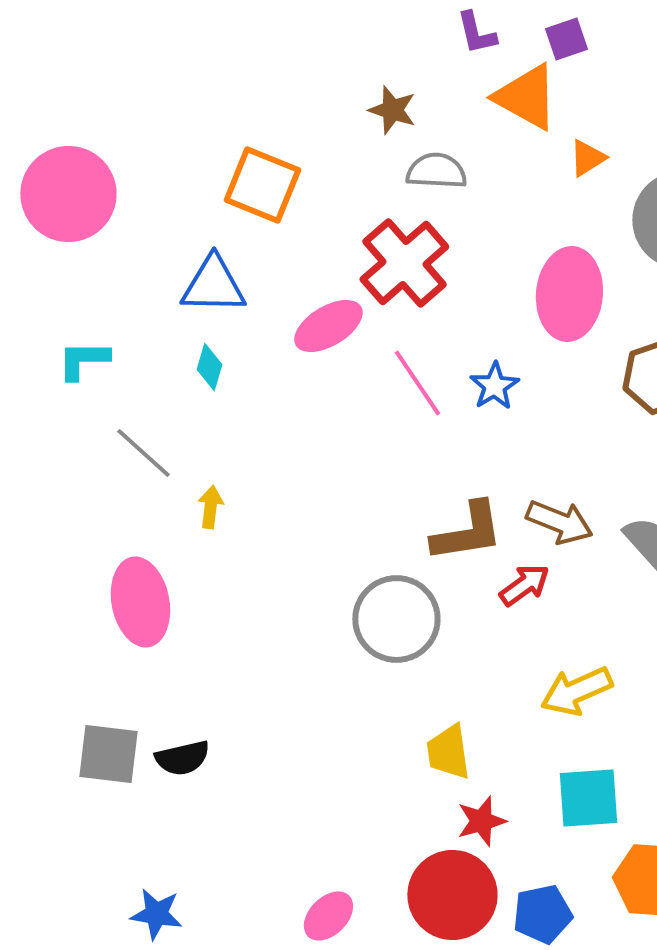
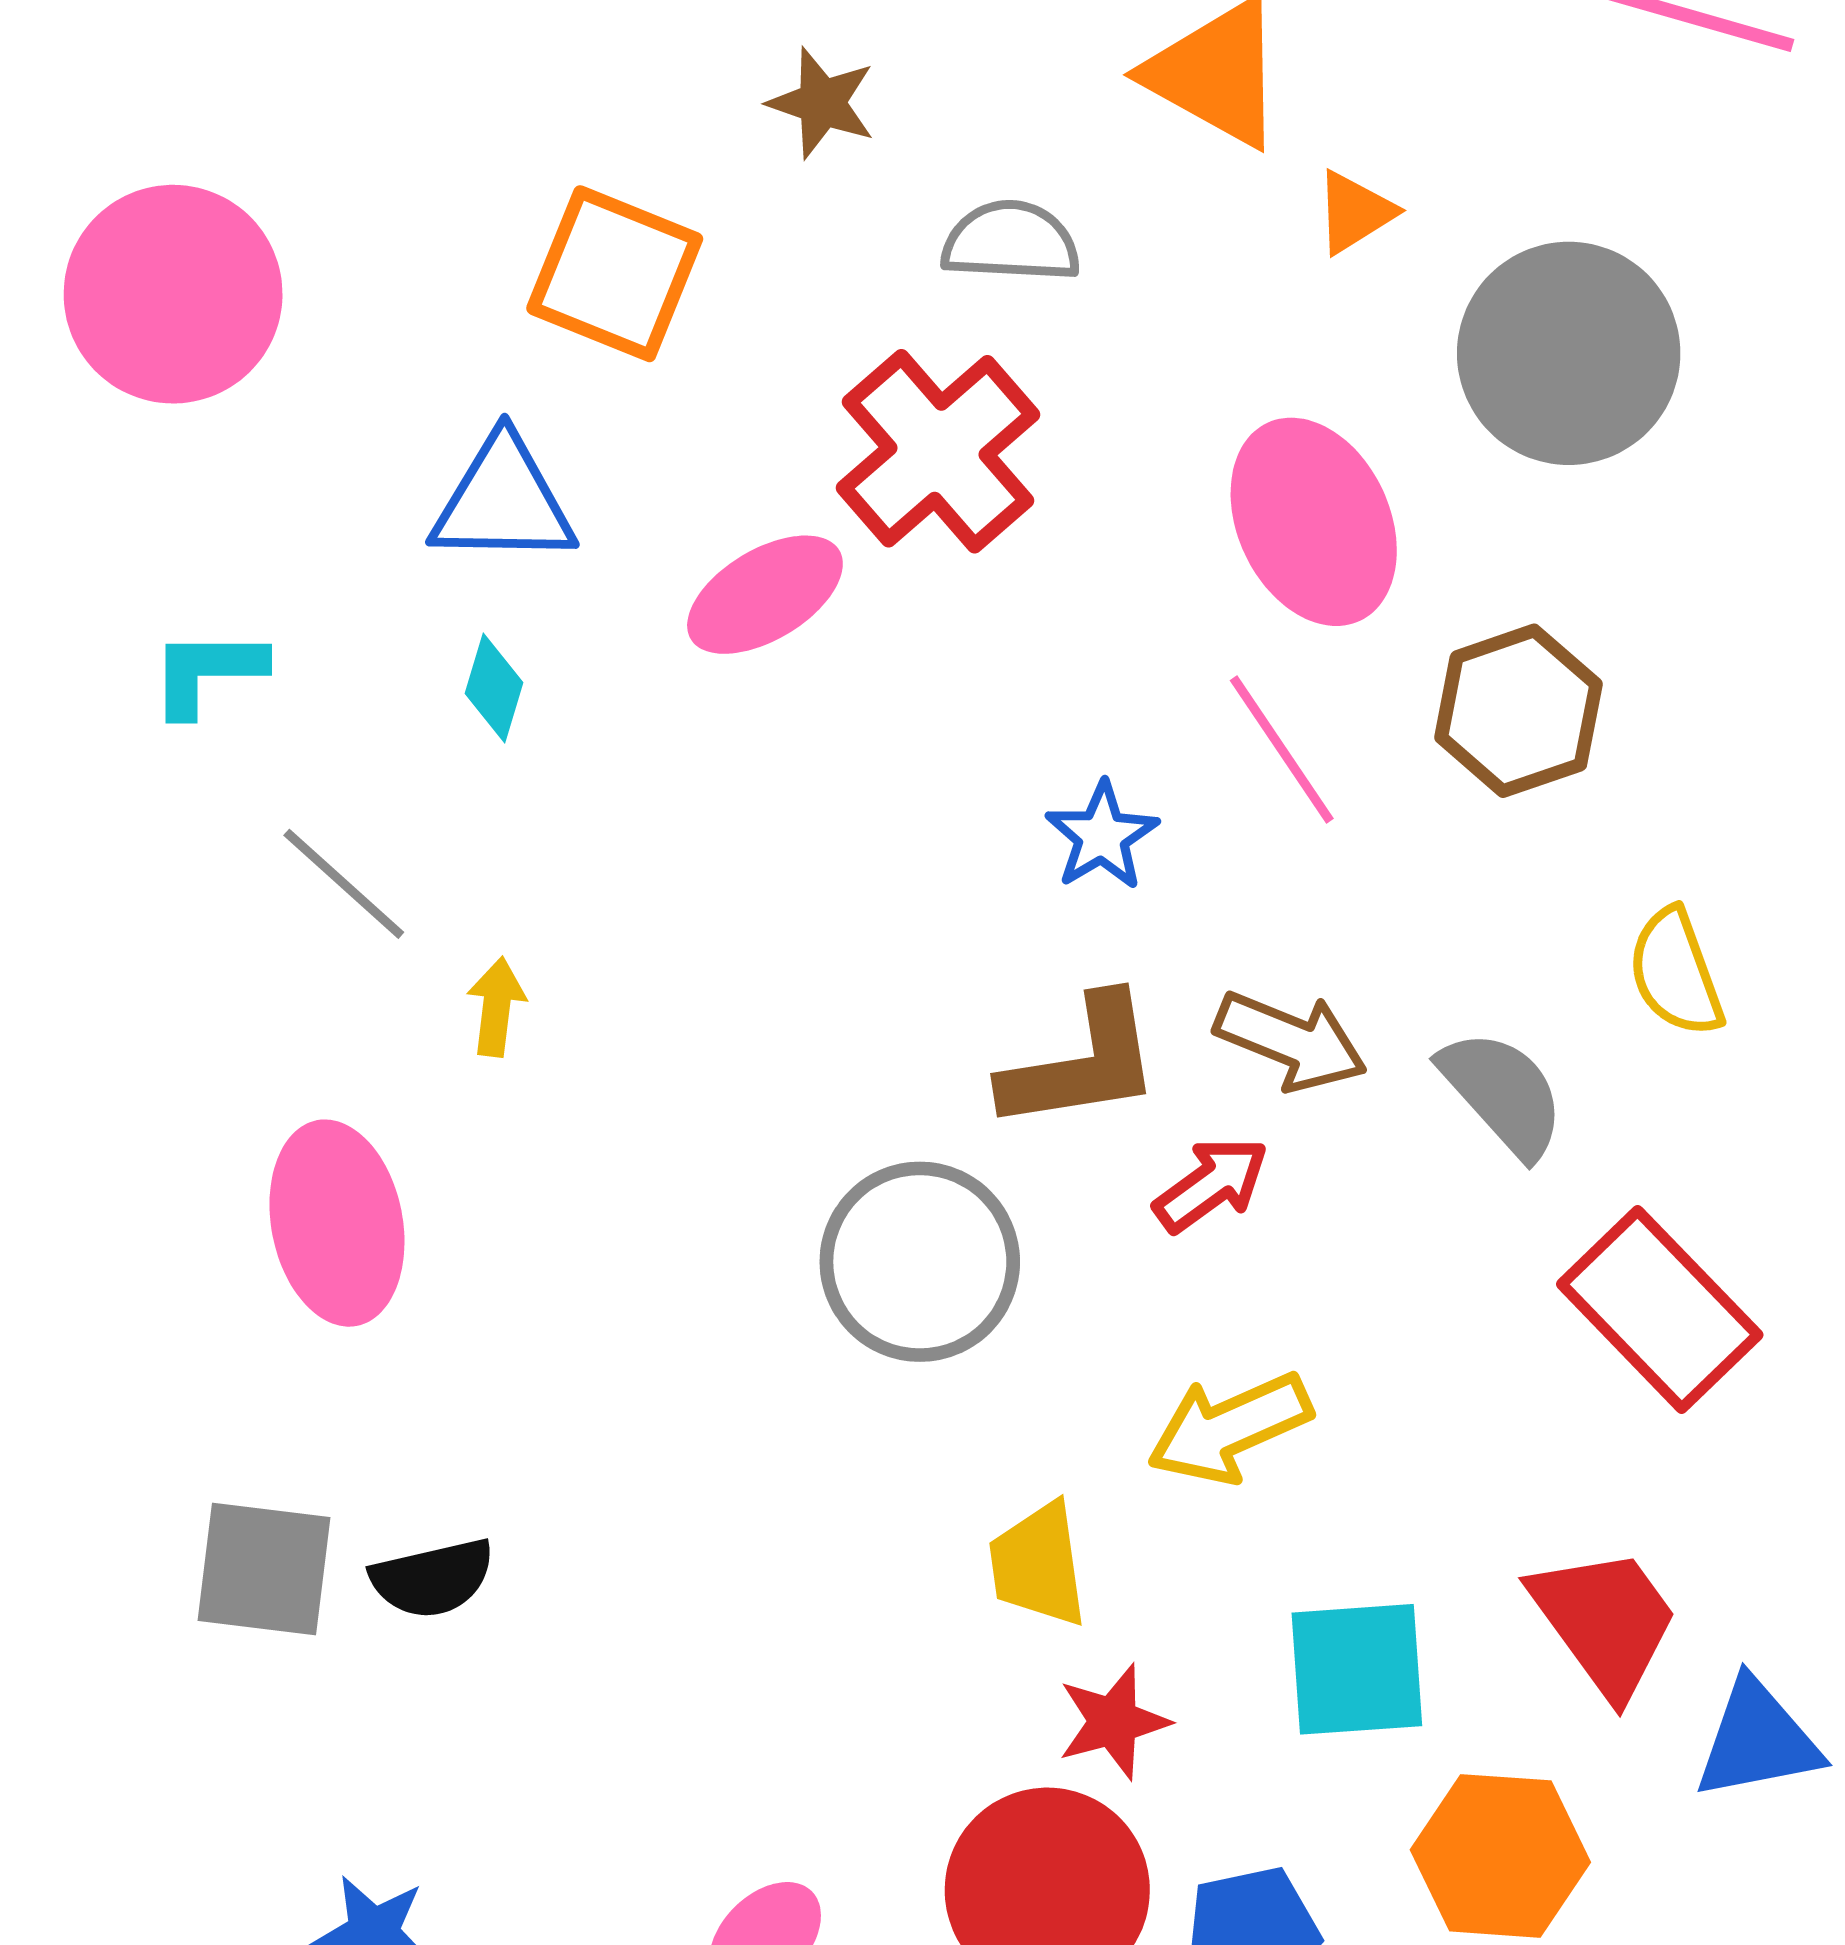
brown star: (392, 110) -> (822, 103), moved
pink ellipse: (569, 294) -> (1314, 522), turned -30
pink line: (417, 383) -> (1282, 749), moved
blue star: (494, 386) -> (1102, 836), moved
yellow arrow: (576, 691) -> (1229, 1428), moved

